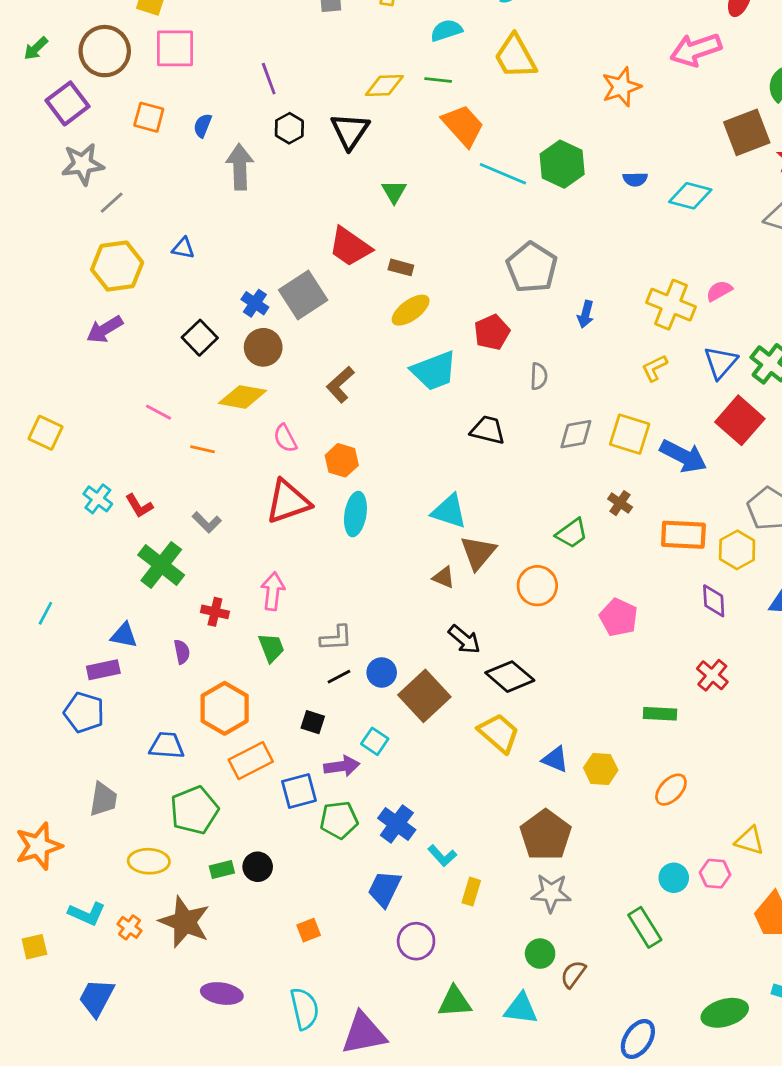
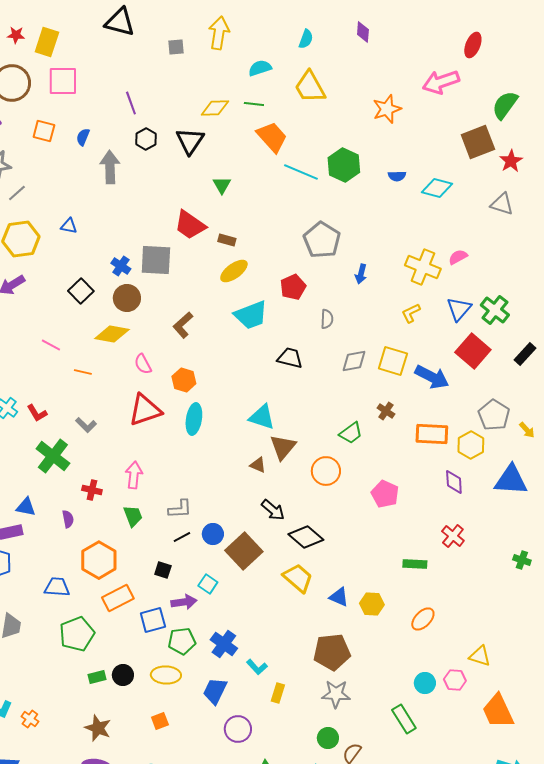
gray square: (303, 295) -> (156, 260), turned 36
brown pentagon: (546, 835) -> (332, 652), turned 30
yellow ellipse: (149, 861) -> (166, 675), moved
brown star: (185, 922) -> (98, 728), moved, size x0.7

